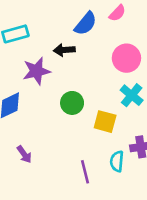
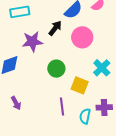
black arrow: (64, 50) -> (55, 28), turned 126
pink circle: (126, 58) -> (82, 37), moved
purple line: (85, 172) -> (62, 106), moved

